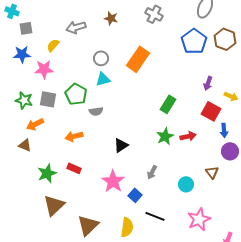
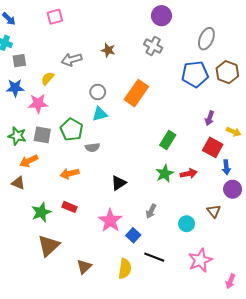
blue pentagon: (194, 41) -> (195, 74), turned 30
brown triangle: (88, 225) -> (84, 267), size x0.7

